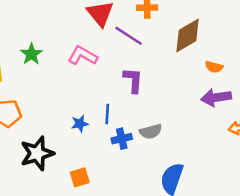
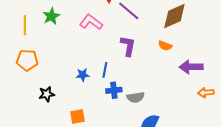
orange semicircle: (214, 67) -> (165, 46), moved
gray semicircle: (151, 131) -> (136, 97), moved
black star: (37, 153) -> (47, 94), size x0.6

